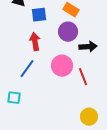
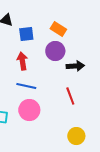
pink circle: (62, 66) -> (29, 110), moved
blue line: (27, 69) -> (26, 86), moved, turned 66

